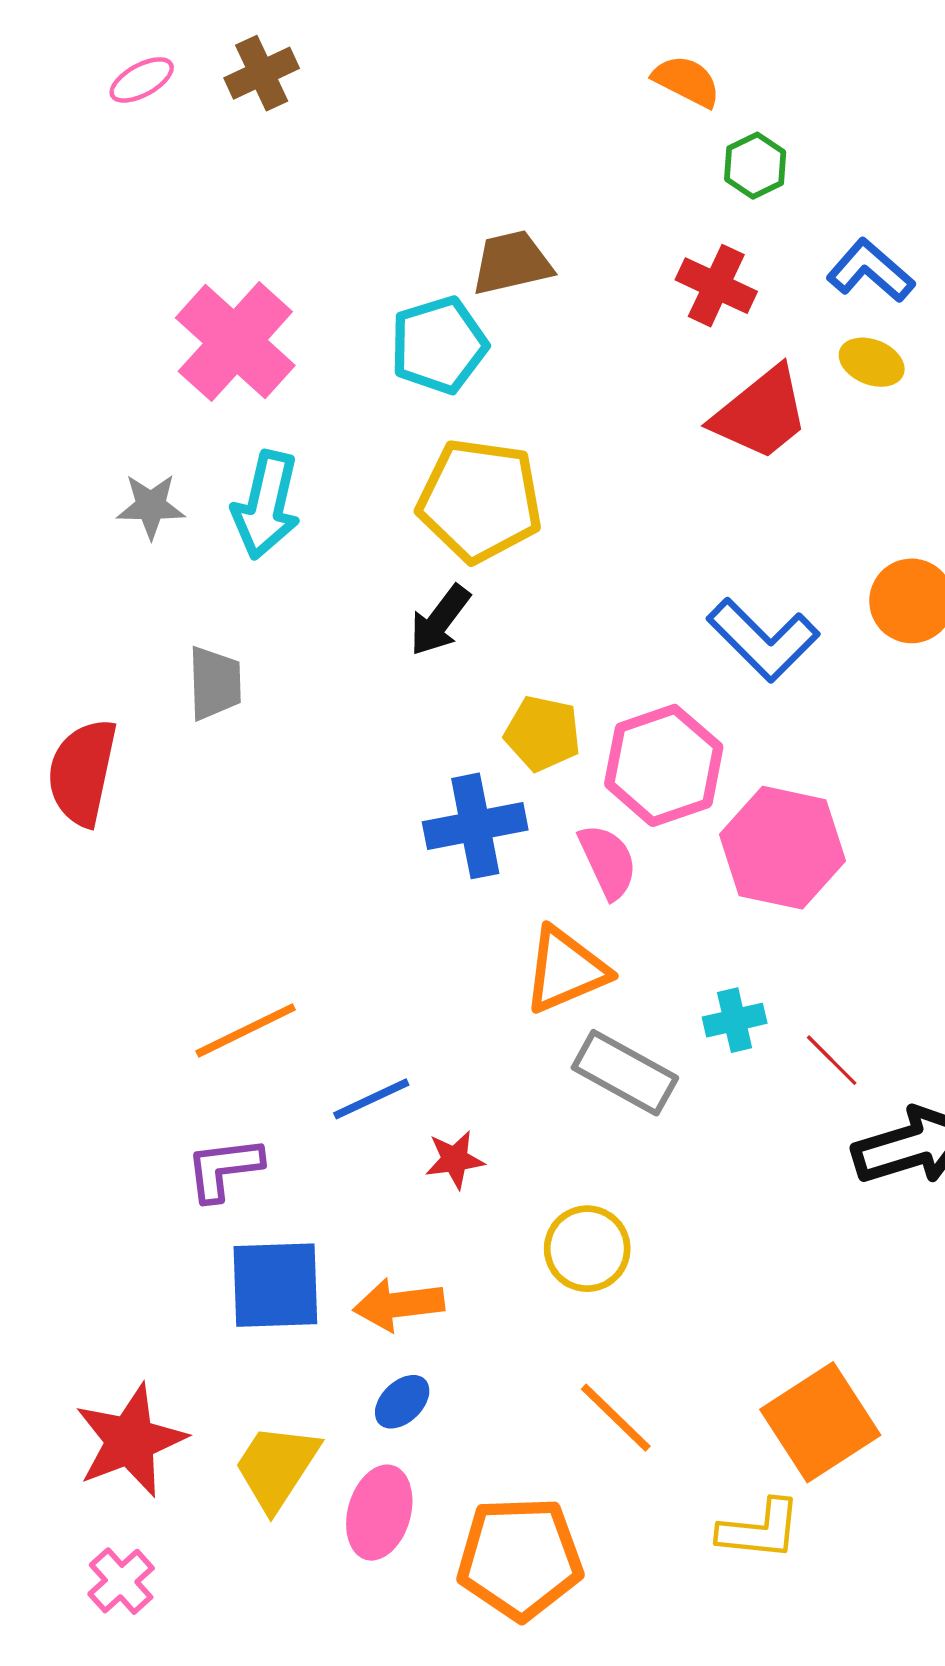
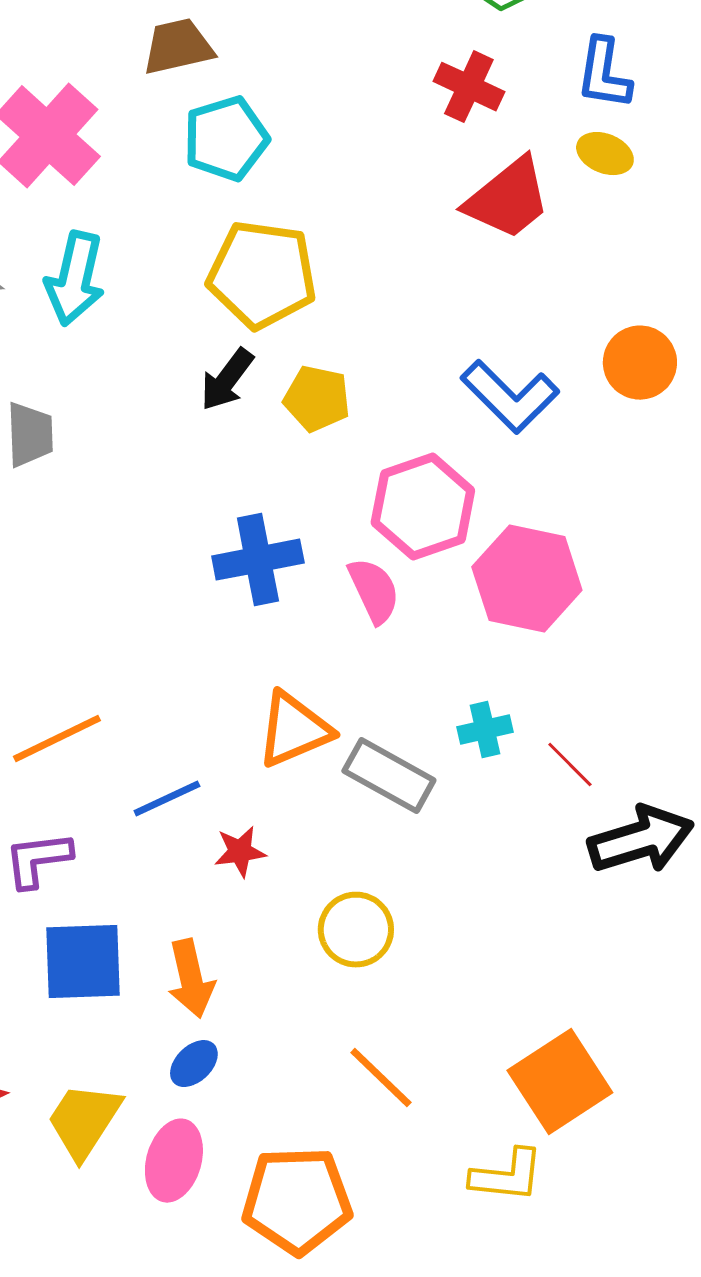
brown trapezoid: (512, 263) -> (178, 47), moved
blue L-shape: (871, 271) -> (604, 74), turned -122
yellow pentagon: (543, 733) -> (317, 399), moved
orange triangle: (565, 970) -> (294, 730), moved
orange arrow: (399, 1305) -> (191, 979), turned -96

